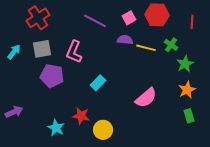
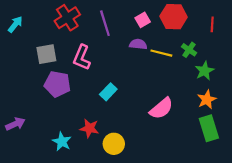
red cross: (38, 18) -> (67, 18), moved
purple line: (95, 21) -> (105, 23), turned 45
cyan arrow: (14, 52) -> (15, 24), moved
green rectangle: (189, 116) -> (209, 128), size x1.6

